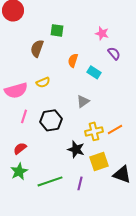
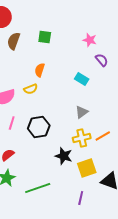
brown semicircle: (37, 48) -> (14, 41), moved
orange semicircle: (73, 60) -> (40, 70), moved
gray triangle: (83, 101) -> (82, 112), moved
purple line: (80, 183) -> (81, 198), moved

